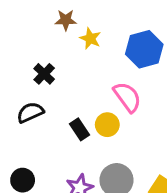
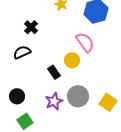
black rectangle: (80, 129) -> (54, 72), moved

